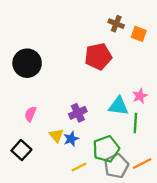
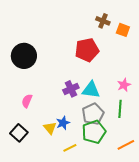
cyan triangle: (118, 106) -> (91, 90), moved
purple cross: (78, 113) -> (71, 89), moved
yellow triangle: (56, 135) -> (50, 128), moved
gray pentagon: (116, 166) -> (93, 114), moved

